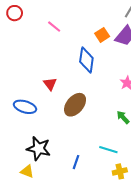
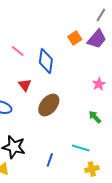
pink line: (54, 27) -> (18, 51), moved
blue diamond: (86, 60) -> (46, 61), moved

